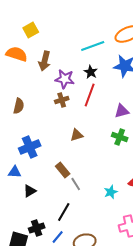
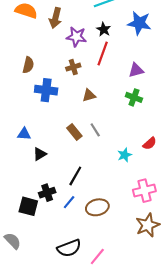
brown cross: (62, 100) -> (73, 67), moved
blue cross: (30, 147) -> (46, 90), moved, turned 30
gray line: (76, 184) -> (95, 130), moved

